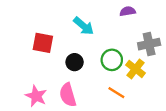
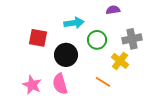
cyan arrow: (84, 26) -> (74, 23), turned -48
green circle: (112, 60) -> (97, 40), moved
black circle: (75, 62) -> (66, 55), size x1.5

